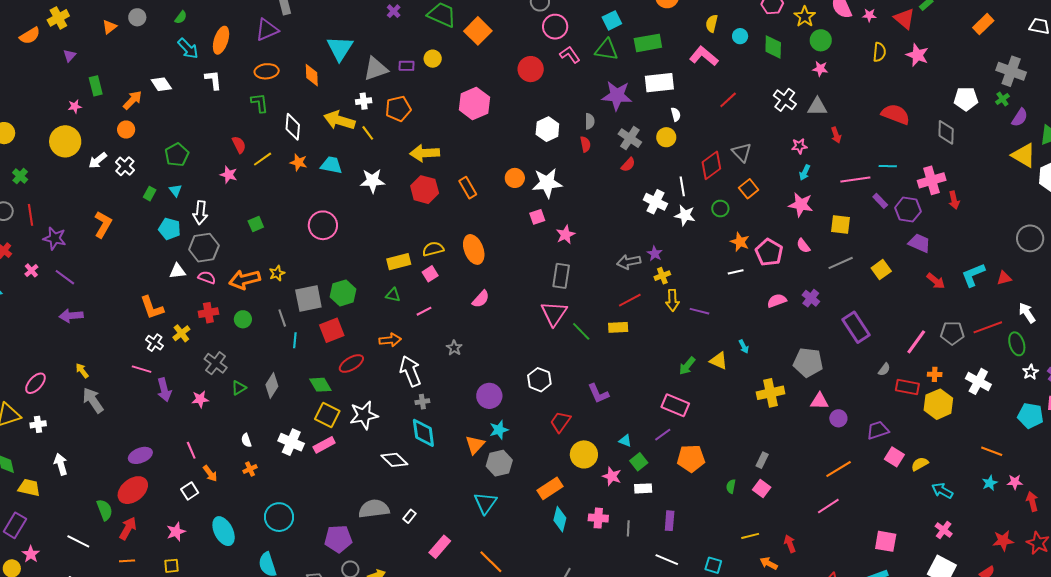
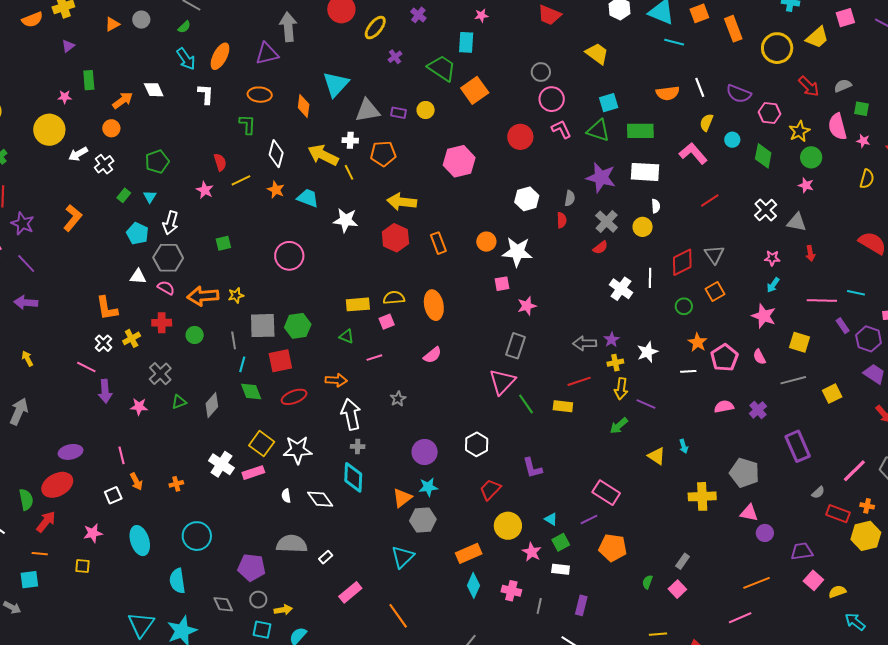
white star: (685, 215) -> (647, 352), moved, turned 30
green arrow: (687, 366) -> (619, 426), moved
green diamond: (320, 385) -> (251, 391), moved
gray arrow: (93, 400) -> (19, 411), moved, turned 48
white semicircle: (246, 440) -> (286, 496), moved

